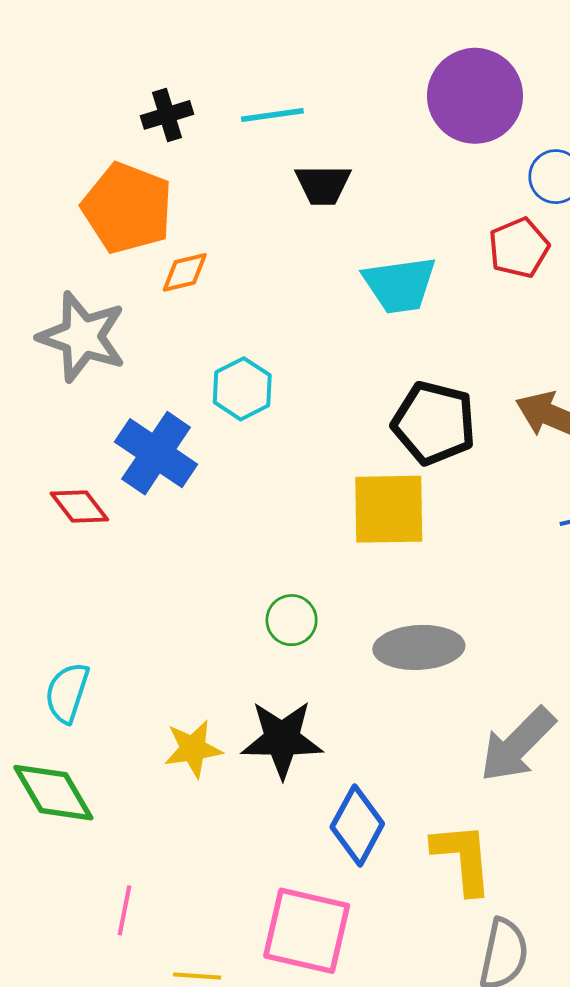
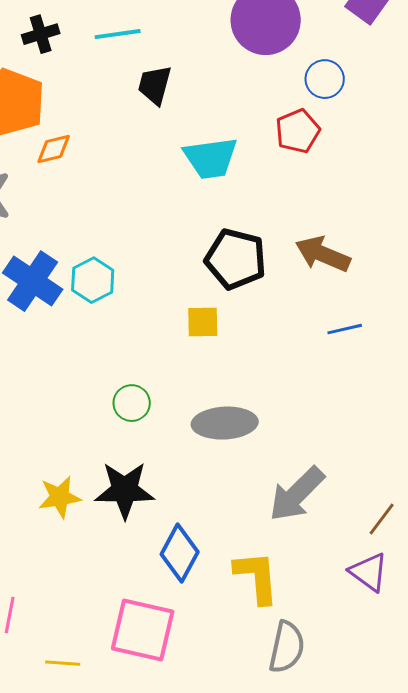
black trapezoid: (323, 185) -> (155, 85), turned 105
cyan hexagon: (242, 389) -> (93, 280), moved
yellow square: (389, 509) -> (203, 322), size x0.6

